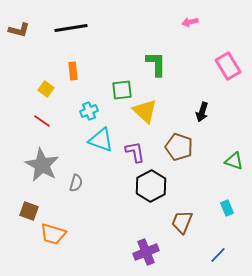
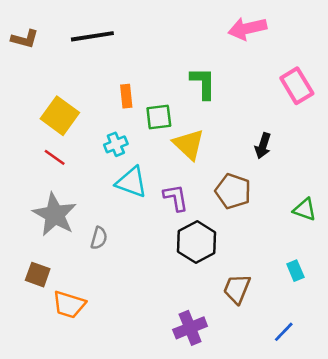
pink arrow: (190, 22) -> (247, 28), size x1.8
orange rectangle: (73, 71) -> (126, 96), moved
yellow square: (46, 89) -> (60, 116), size x1.8

